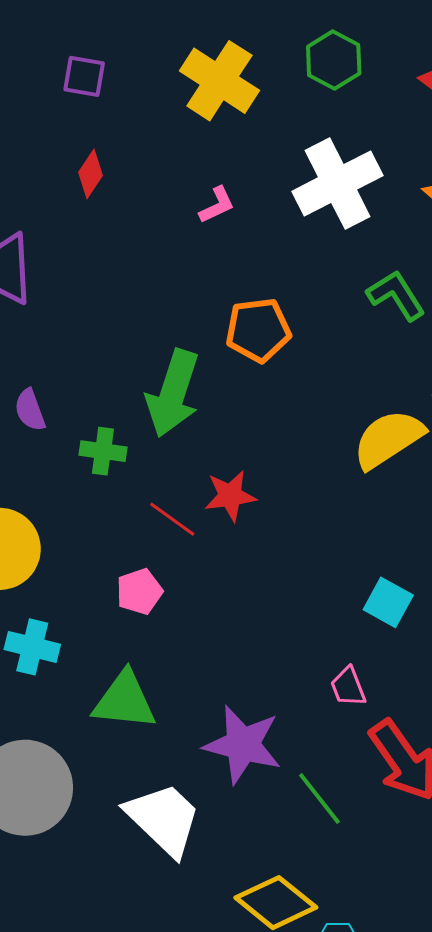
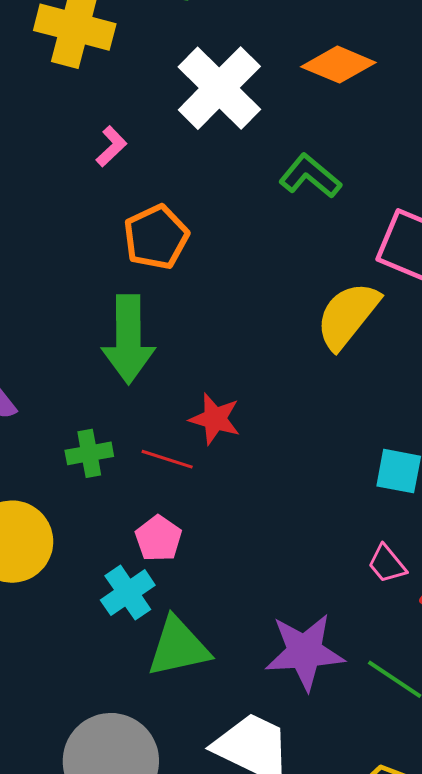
orange pentagon: (258, 330) -> (156, 237), moved
green cross: (103, 451) -> (89, 453), moved
red star: (230, 496) -> (215, 419), turned -30
cyan cross: (32, 647) -> (128, 593), moved, turned -30

